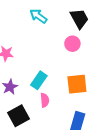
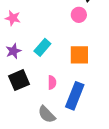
pink semicircle: (45, 100) -> (52, 83), moved

